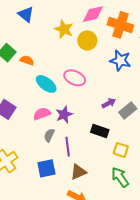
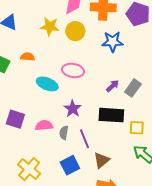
orange semicircle: (27, 60) -> (28, 57), moved
pink semicircle: (42, 114) -> (44, 125), moved, turned 30
black rectangle: (100, 131) -> (111, 115), size x1.4

